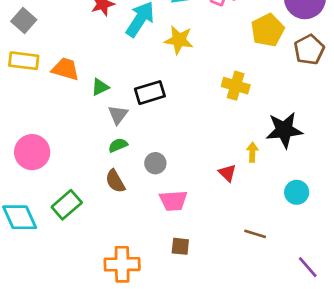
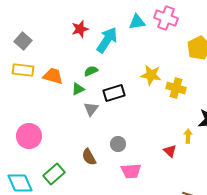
yellow star: (179, 40) -> (151, 75), moved
green semicircle: (118, 145) -> (91, 71), moved

